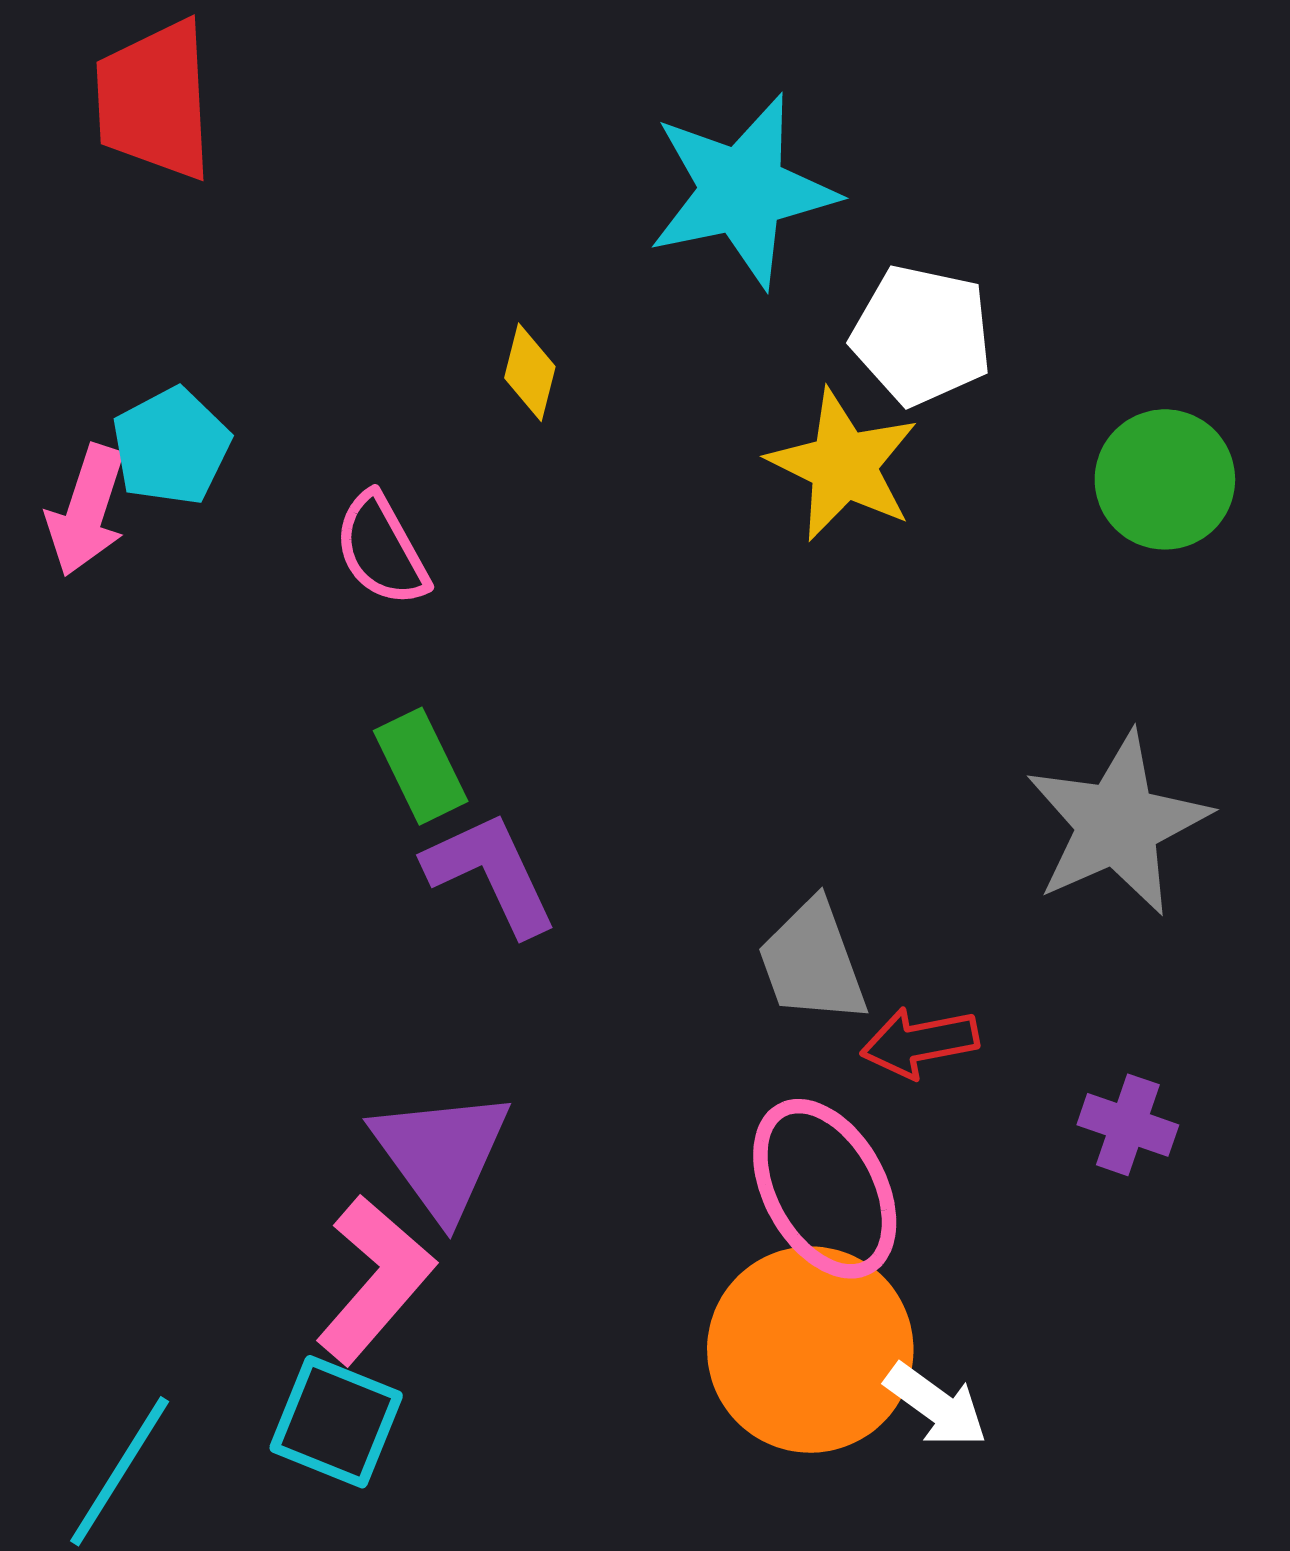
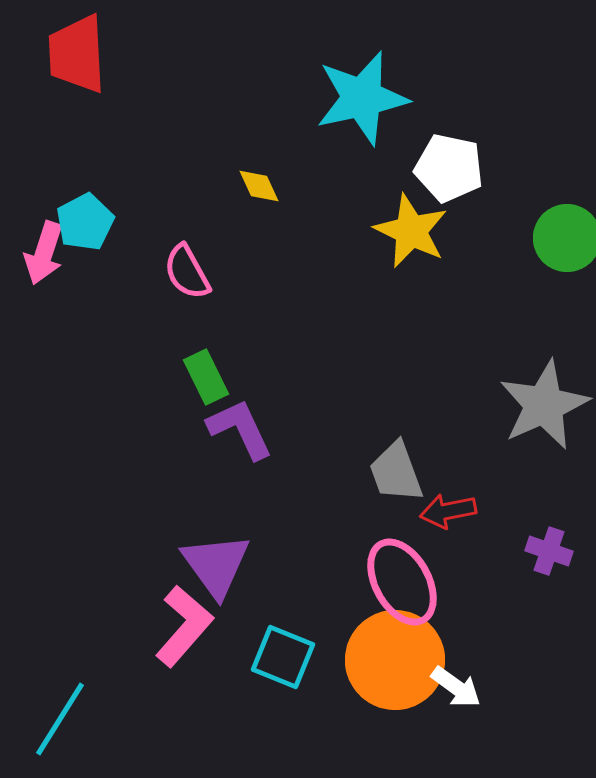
yellow diamond: (530, 372) -> (259, 186), turned -39
cyan square: (336, 1422) -> (283, 657), moved

